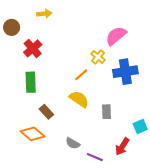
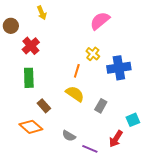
yellow arrow: (44, 14) -> (42, 13), turned 72
pink semicircle: (116, 36) -> (100, 21), moved
orange line: (81, 75) -> (77, 71), turned -32
gray rectangle: (106, 112) -> (101, 106), turned 32

